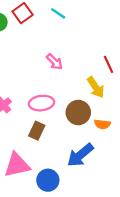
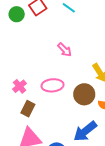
brown rectangle: (37, 131) -> (28, 109), moved

